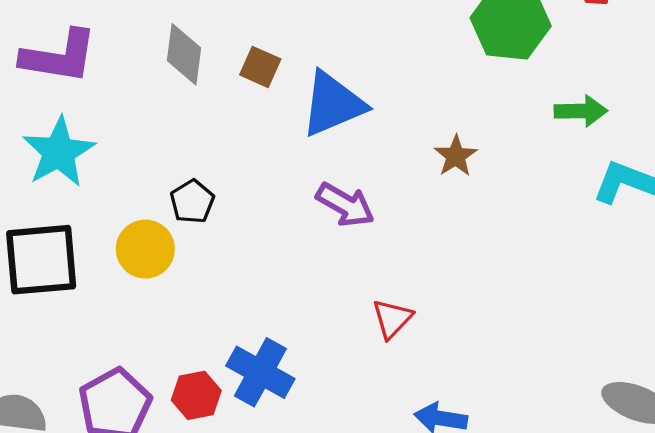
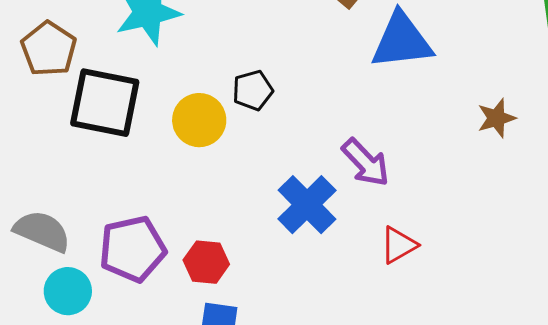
purple arrow: (345, 205) -> (366, 163), moved
blue cross: (260, 372) -> (307, 205), moved

